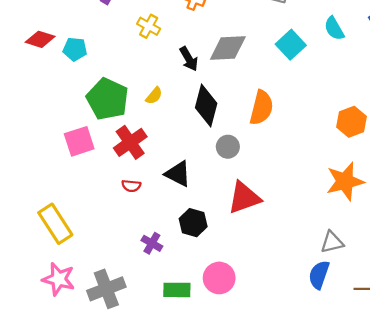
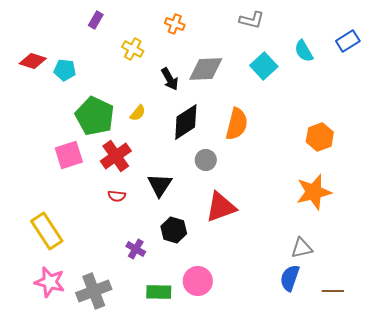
black diamond: (206, 105) -> (186, 122), turned 42
black triangle: (178, 174) -> (160, 185), turned 36

